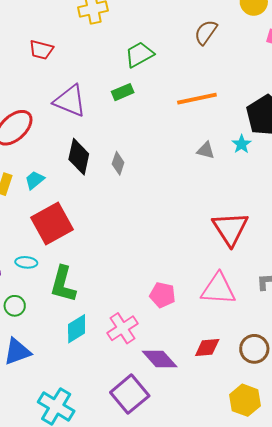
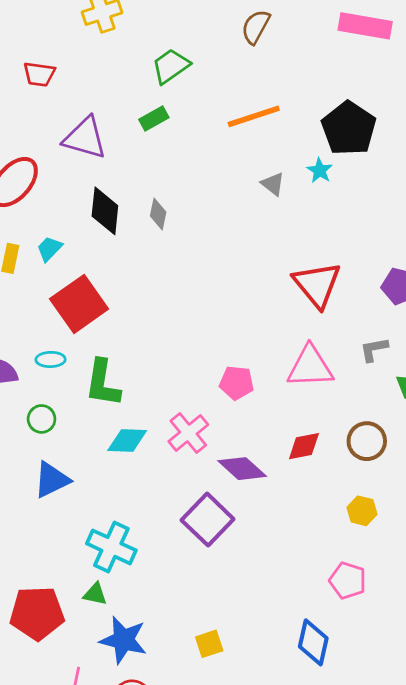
gray triangle: (206, 150) -> (273, 184), turned 30
cyan diamond: (77, 329) -> (127, 440), turned 40
yellow hexagon: (245, 400) -> (362, 511), size x0.7

